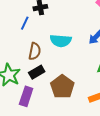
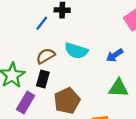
brown semicircle: (35, 51) -> (46, 56), turned -144
black rectangle: (37, 72) -> (43, 79), turned -56

